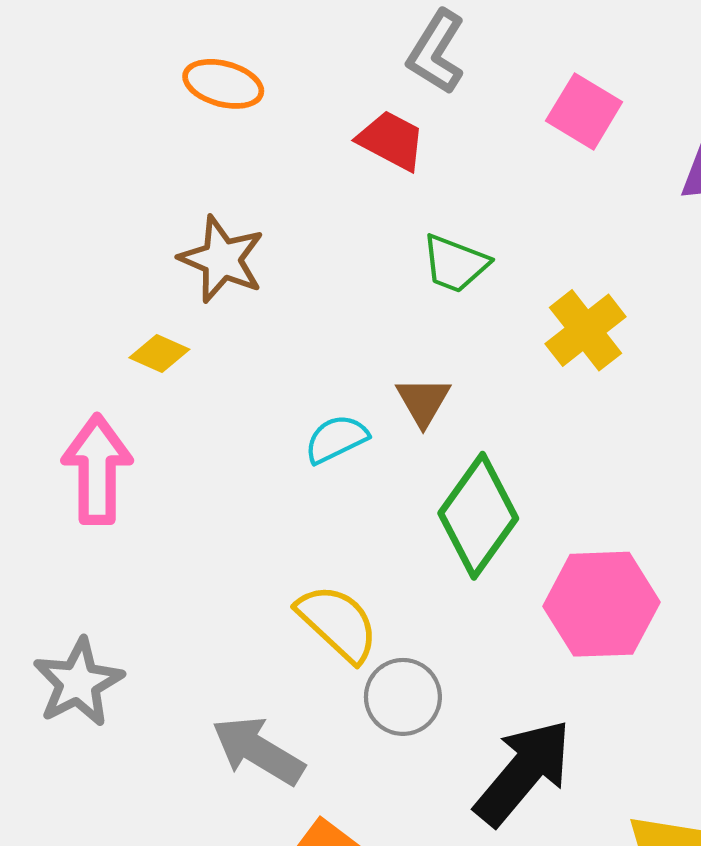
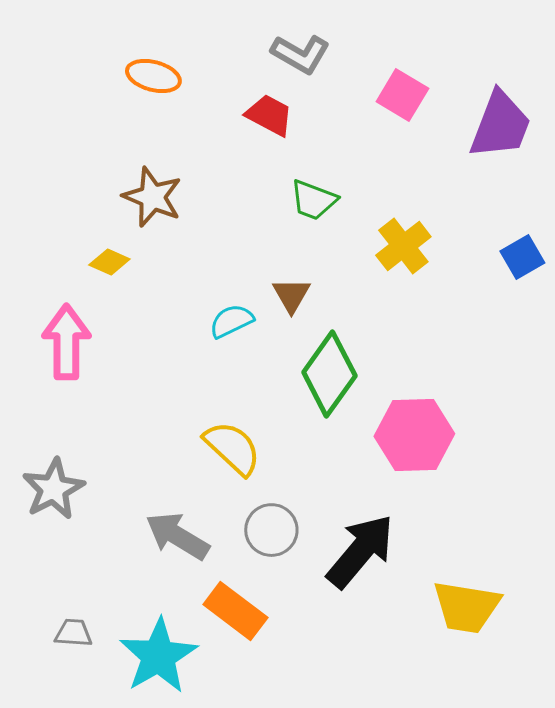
gray L-shape: (436, 52) -> (300, 54), turned -92
gray circle: (403, 697) -> (271, 530), moved

